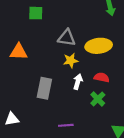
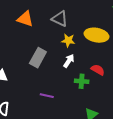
gray triangle: (67, 38) -> (60, 19), moved
red semicircle: (102, 77) -> (98, 70), moved
green cross: (98, 99) -> (82, 81), turned 32

